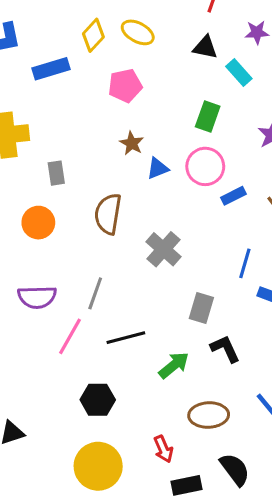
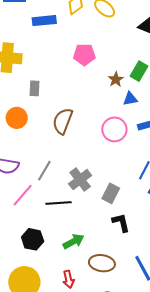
pink pentagon: (125, 86) -> (84, 55), moved
brown star: (132, 143) -> (116, 79), moved
pink circle: (205, 166) -> (114, 129), moved
blue triangle: (158, 168) -> (130, 99), moved
gray cross: (164, 249) -> (80, 180), moved
green arrow: (174, 365) -> (73, 241), moved

